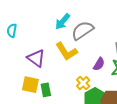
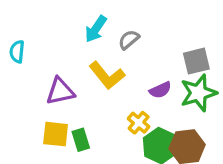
gray semicircle: (83, 30) -> (129, 40), size x0.6
purple triangle: (36, 58) -> (60, 91), turned -42
purple semicircle: (99, 64) -> (160, 90), turned 40

